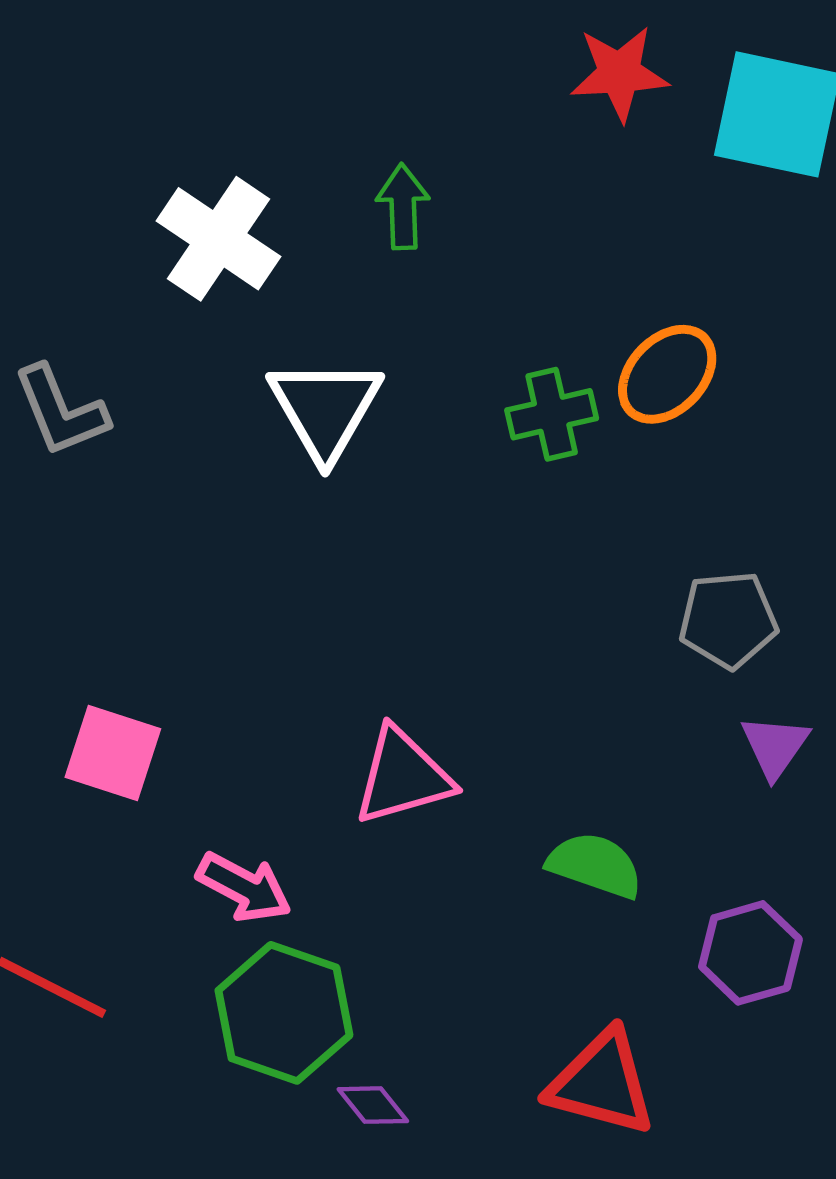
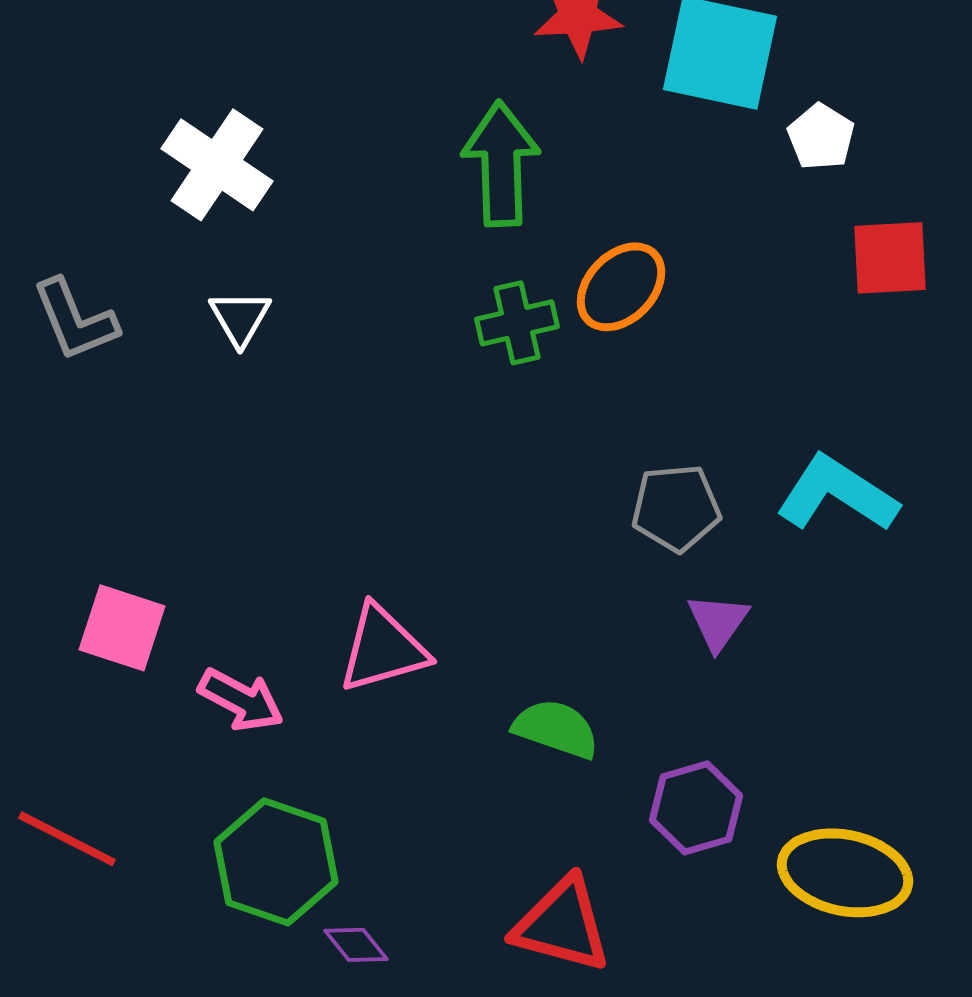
green arrow: (403, 207) -> (501, 164), moved, size x1.6
white triangle: (325, 409) -> (240, 318), moved, size x0.6
pink arrow: (244, 887) -> (241, 700), moved

